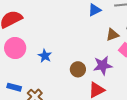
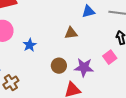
brown triangle: (112, 35) -> (71, 33), moved

